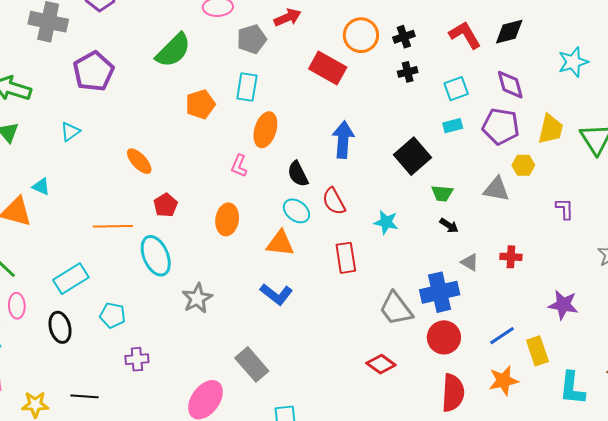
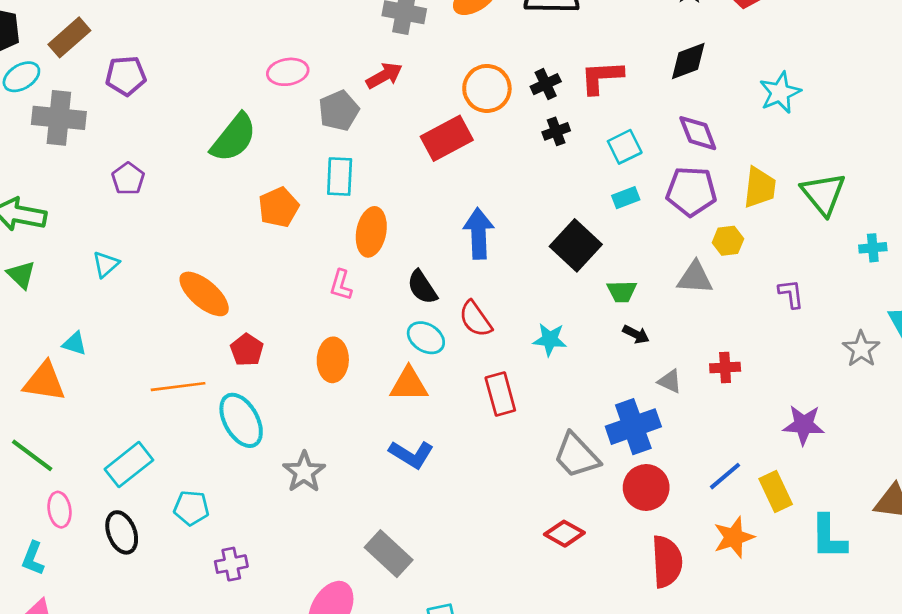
red L-shape: (465, 35) -> (602, 77), moved, turned -56
red rectangle: (328, 68) -> (447, 138), turned -51
purple pentagon: (93, 71) -> (128, 179), size x0.6
orange ellipse: (139, 161) -> (204, 294), size x1.4

